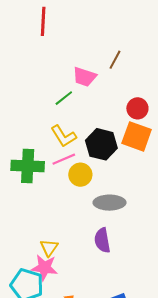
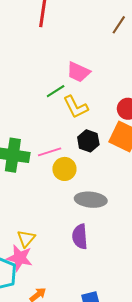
brown line: (115, 60) -> (119, 25), moved
yellow L-shape: (64, 136) -> (76, 107), moved
black hexagon: (101, 144) -> (88, 141), size x0.7

